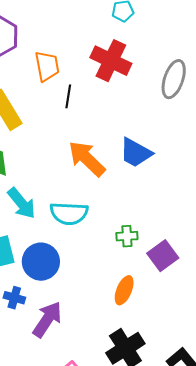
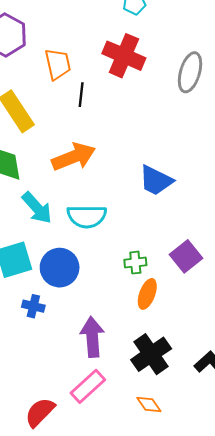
blue trapezoid: (136, 153) -> (156, 180), moved
orange arrow: (87, 159) -> (74, 157), moved, turned 117
green cross: (127, 236) -> (135, 263), moved
purple arrow: (47, 319) -> (92, 337), moved, turned -36

